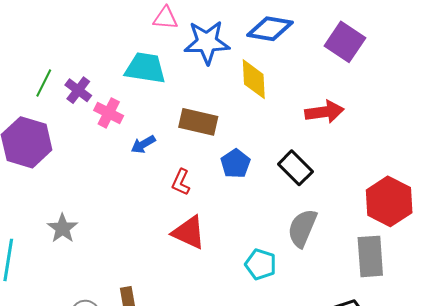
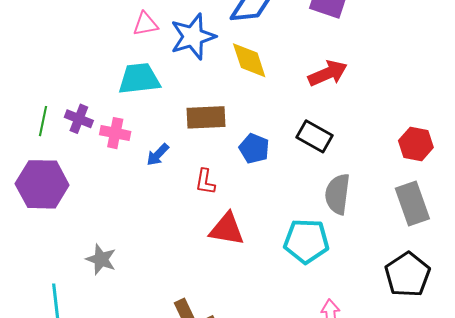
red hexagon: (389, 201) -> (416, 144), size x0.7
cyan pentagon: (261, 264) -> (306, 241), size x1.4

